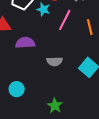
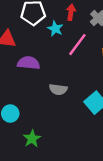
green star: (55, 106) -> (32, 139), moved

